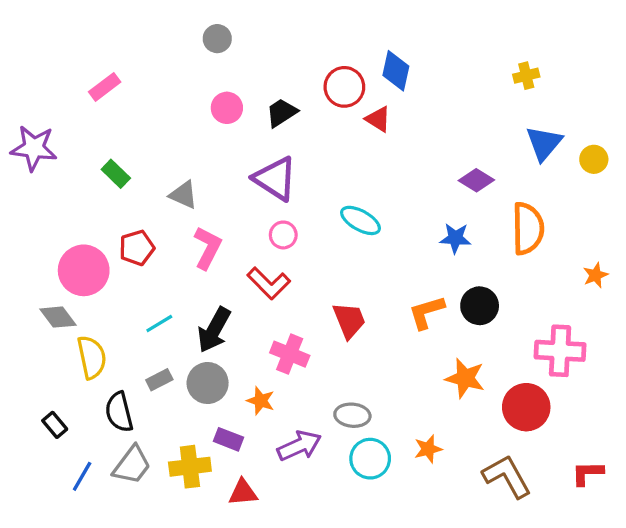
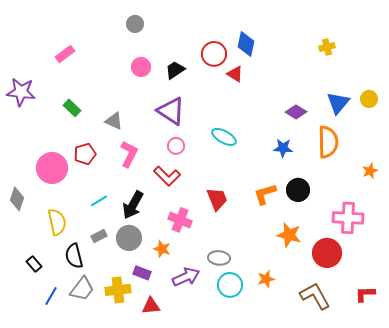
blue triangle: (544, 143) -> (338, 103), moved
gray diamond: (58, 317) -> (17, 199), moved, turned 55

